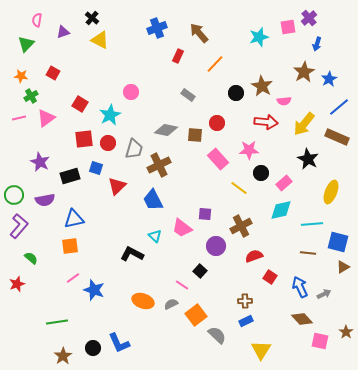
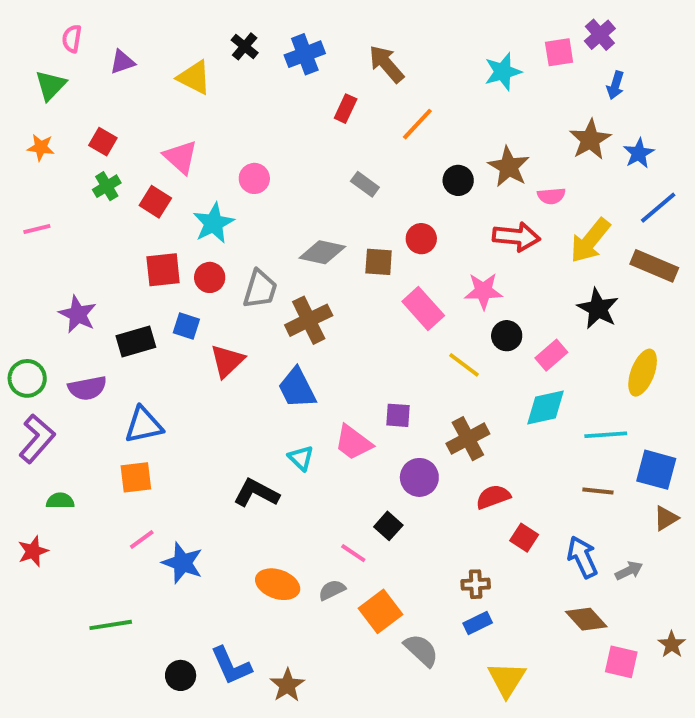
black cross: (92, 18) -> (245, 46), moved
green cross: (31, 96) -> (107, 186), moved
pink triangle: (46, 118) -> (181, 157), moved, turned -42
green semicircle: (31, 258) -> (60, 501), turned -40
brown star: (63, 356) -> (287, 685), moved

